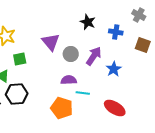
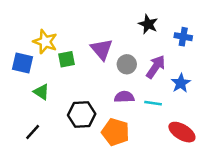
green square: (20, 59) -> (67, 59), moved
cyan line: (83, 93) -> (153, 103), moved
black hexagon: (17, 94) -> (82, 114), moved

